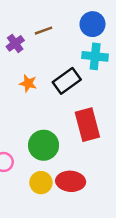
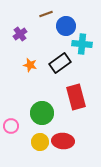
blue circle: (92, 24) -> (66, 26), moved
brown line: (44, 31) -> (46, 14), moved

